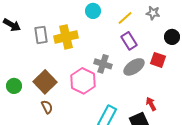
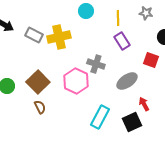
yellow line: (125, 18) -> (118, 18), turned -49
gray rectangle: (41, 35) -> (34, 35), turned -54
gray ellipse: (134, 67) -> (127, 81), moved

